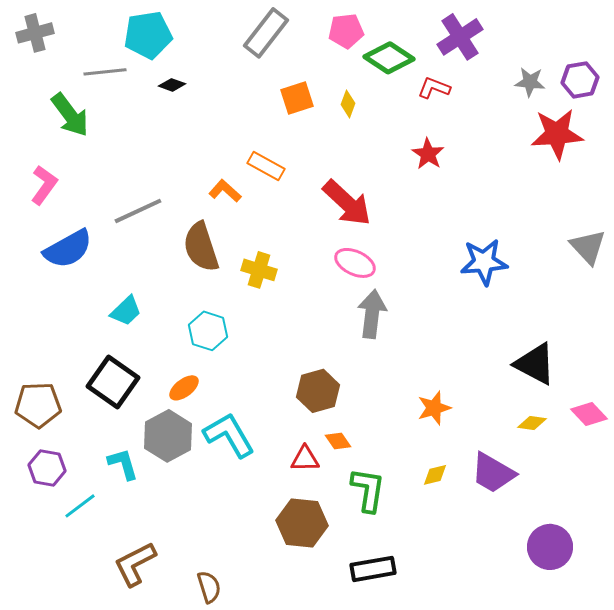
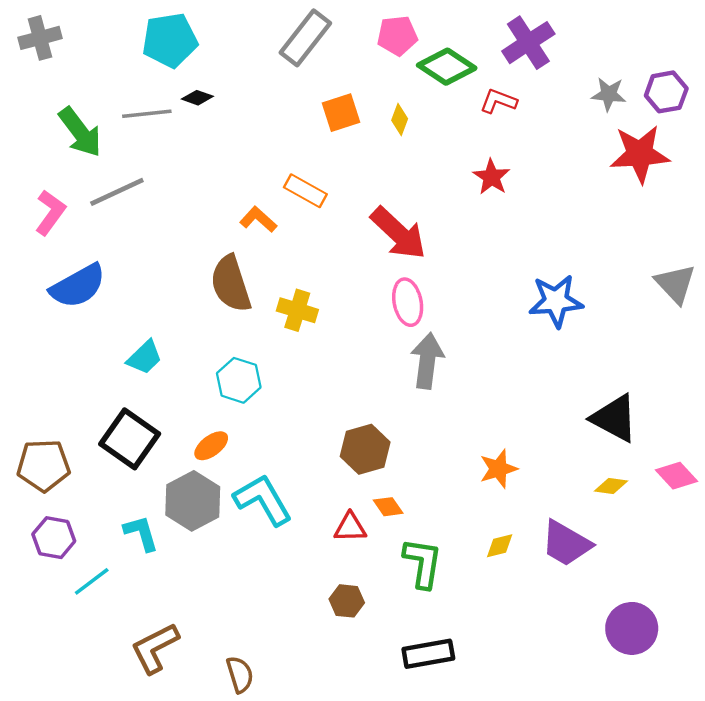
gray line: (105, 72) -> (147, 114), moved
gray line: (138, 211) -> (117, 192), moved
pink ellipse: (355, 263) -> (408, 302), turned 54
brown hexagon: (302, 523) -> (347, 601), size x0.6

